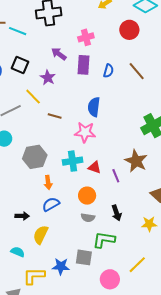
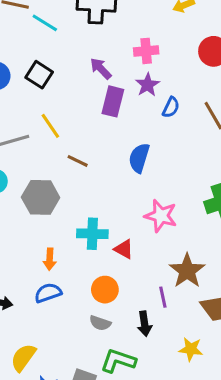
purple rectangle: (83, 65) -> (113, 101), moved
purple star: (48, 78) -> (147, 85), moved
pink star: (85, 132) -> (161, 216), moved
gray hexagon: (35, 157) -> (41, 197), moved
brown star: (136, 161) -> (187, 271), moved
purple line: (116, 176) -> (163, 297), moved
yellow semicircle: (41, 235) -> (23, 357), moved

